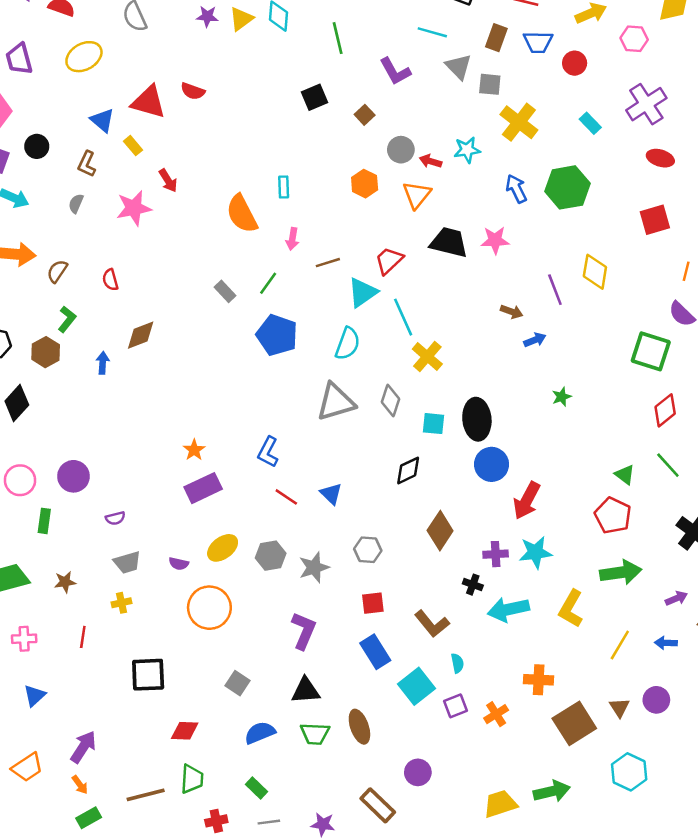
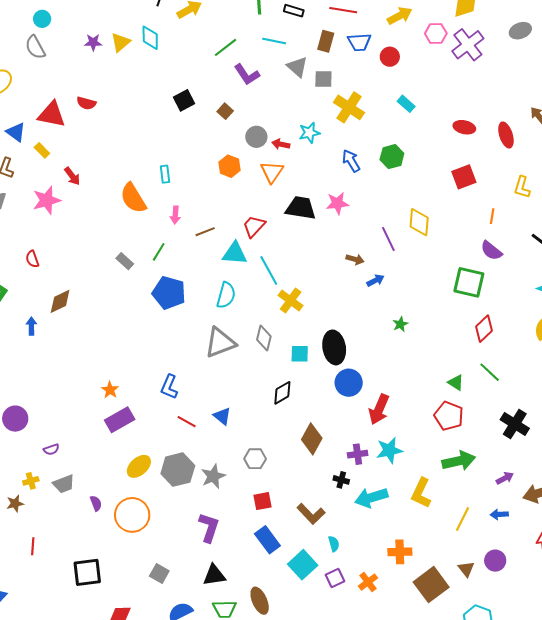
green line: (338, 38) -> (226, 47), moved, turned 70
purple cross: (646, 104) -> (468, 45), moved
green hexagon: (567, 187) -> (392, 157), size x0.7
cyan triangle: (363, 293) -> (235, 253), turned 44
gray hexagon: (271, 556) -> (178, 470), size x1.4
purple semicircle: (179, 564) -> (96, 503), moved, turned -119
yellow cross: (122, 603) -> (31, 481), moved

